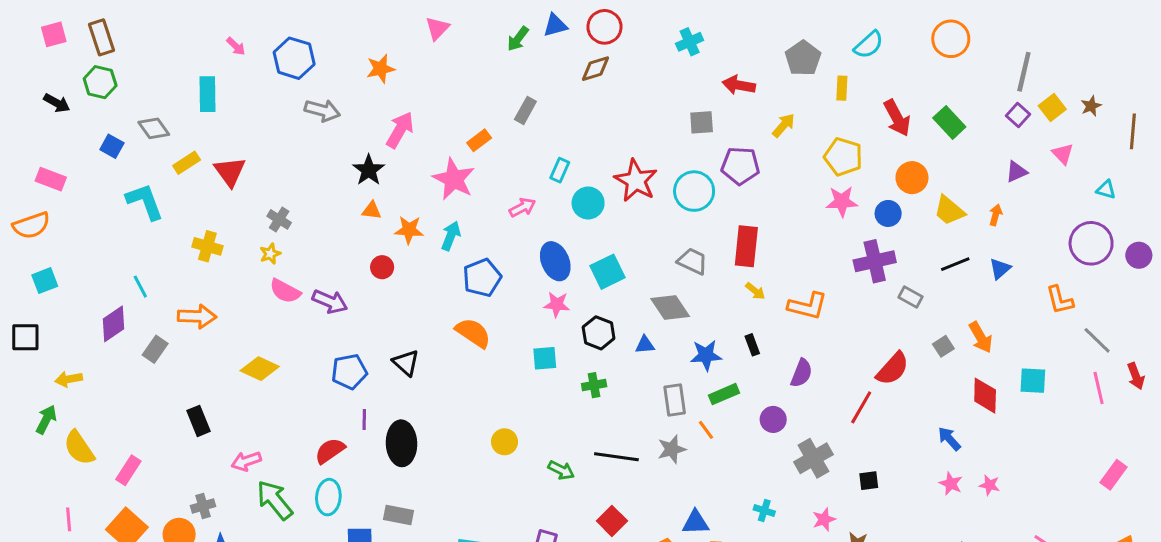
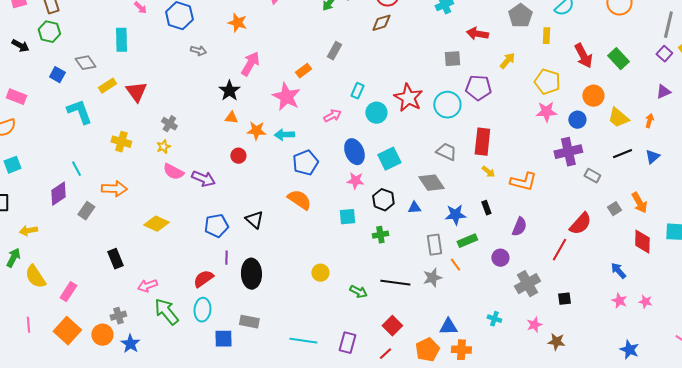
orange star: (381, 69) -> (237, 23), turned 30
gray arrow: (322, 110) -> (198, 51), size x0.7
cyan arrow: (451, 236) -> (284, 135), turned -114

